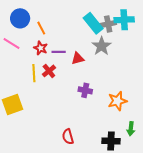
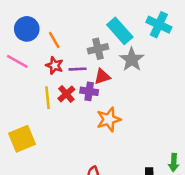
cyan cross: (124, 20) -> (159, 25), turned 30
gray cross: (108, 24) -> (98, 49), moved
purple cross: (85, 90) -> (89, 91), moved
orange star: (117, 101) -> (109, 119), moved

